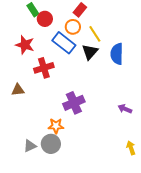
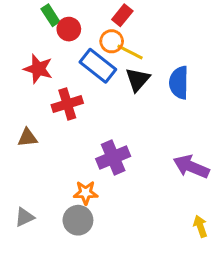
yellow line: (95, 34) -> (130, 52), moved, turned -30
purple arrow: (125, 109) -> (191, 167), size x1.6
gray triangle: (30, 146) -> (24, 217), moved

